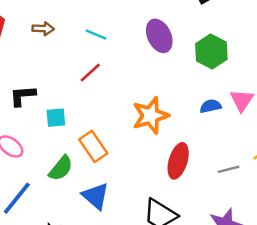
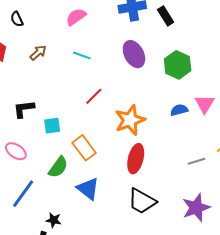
brown arrow: (43, 29) -> (38, 53), turned -42
red line: (90, 73) -> (94, 96), moved
red ellipse: (178, 161) -> (136, 159), moved

